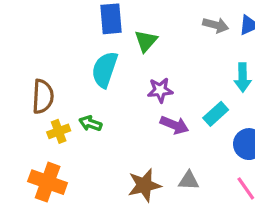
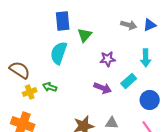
purple star: (160, 90) -> (108, 59), moved
brown semicircle: (43, 96) -> (20, 70), turned -60

